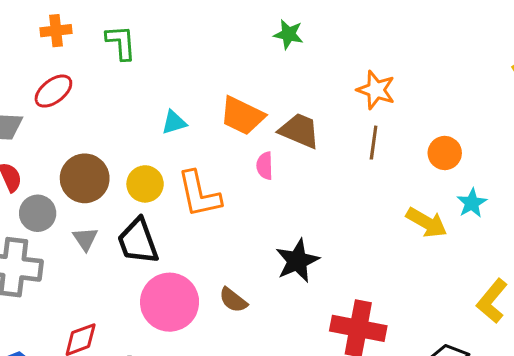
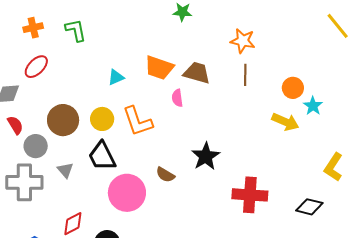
orange circle: (445, 153) -> (293, 88), moved
gray triangle: (85, 239) -> (65, 170), moved
brown semicircle: (233, 300) -> (165, 175), moved

